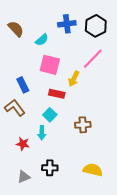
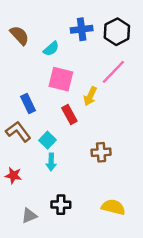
red rectangle: (57, 94) -> (69, 115), turned 49
cyan square: (50, 115) -> (48, 140), moved
red star: (23, 144) -> (13, 175), moved

